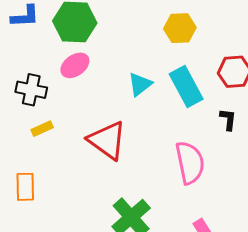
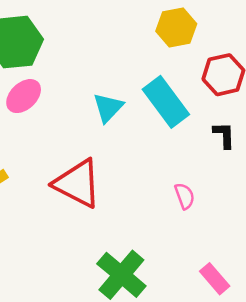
yellow hexagon: (180, 28) -> (176, 27), moved
pink semicircle: (190, 163) -> (185, 196), size x0.5

